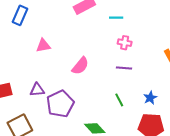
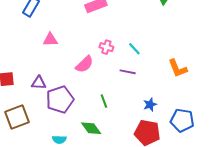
cyan line: (116, 18) -> (134, 49), moved, turned 40
pink cross: (125, 43) -> (106, 47), moved
green line: (119, 100) -> (104, 101), moved

